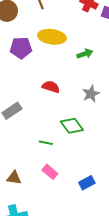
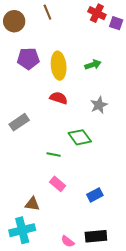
yellow ellipse: (52, 37) -> (59, 66), moved, turned 76
brown triangle: (14, 178) -> (32, 204), moved

